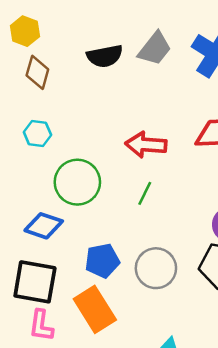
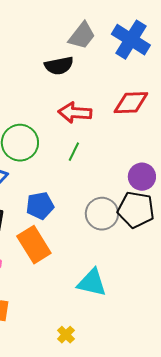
black semicircle: (105, 56) -> (59, 66), moved
gray circle: (156, 268) -> (102, 214), moved

